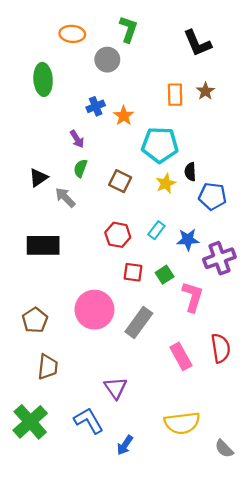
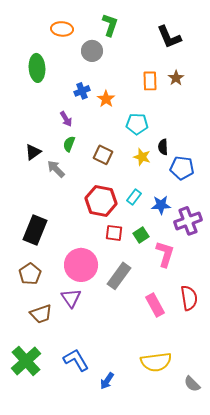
cyan pentagon: (160, 145) -> (137, 124), size x0.7
yellow star: (166, 183) -> (142, 157), turned -30
red hexagon: (118, 235) -> (101, 201), size x1.4
black rectangle: (43, 245) -> (35, 230), moved, turned -68
brown trapezoid: (48, 367) -> (41, 314), turned 65
purple triangle: (115, 388) -> (71, 298), moved

